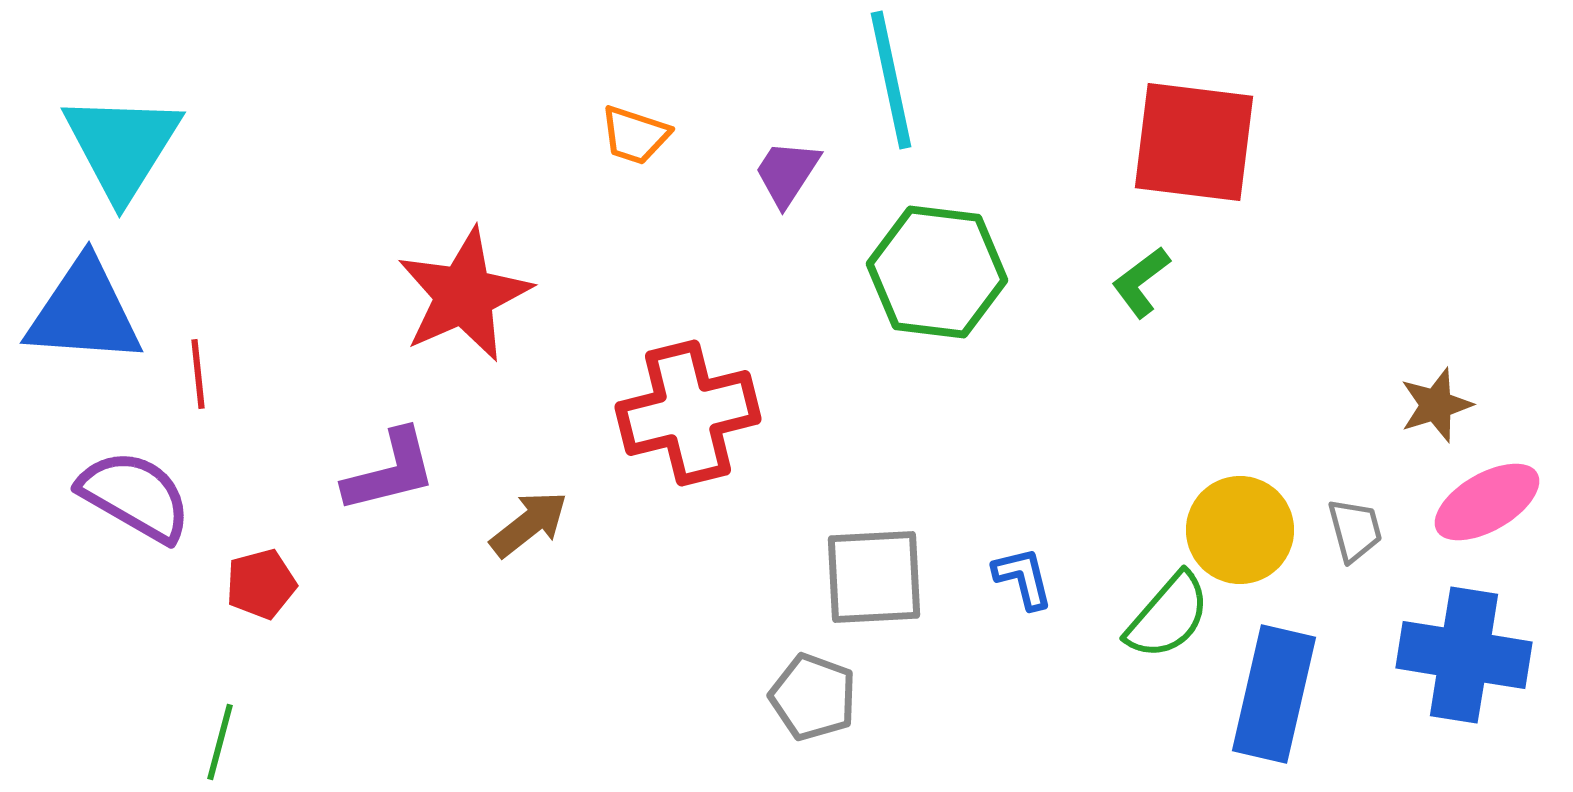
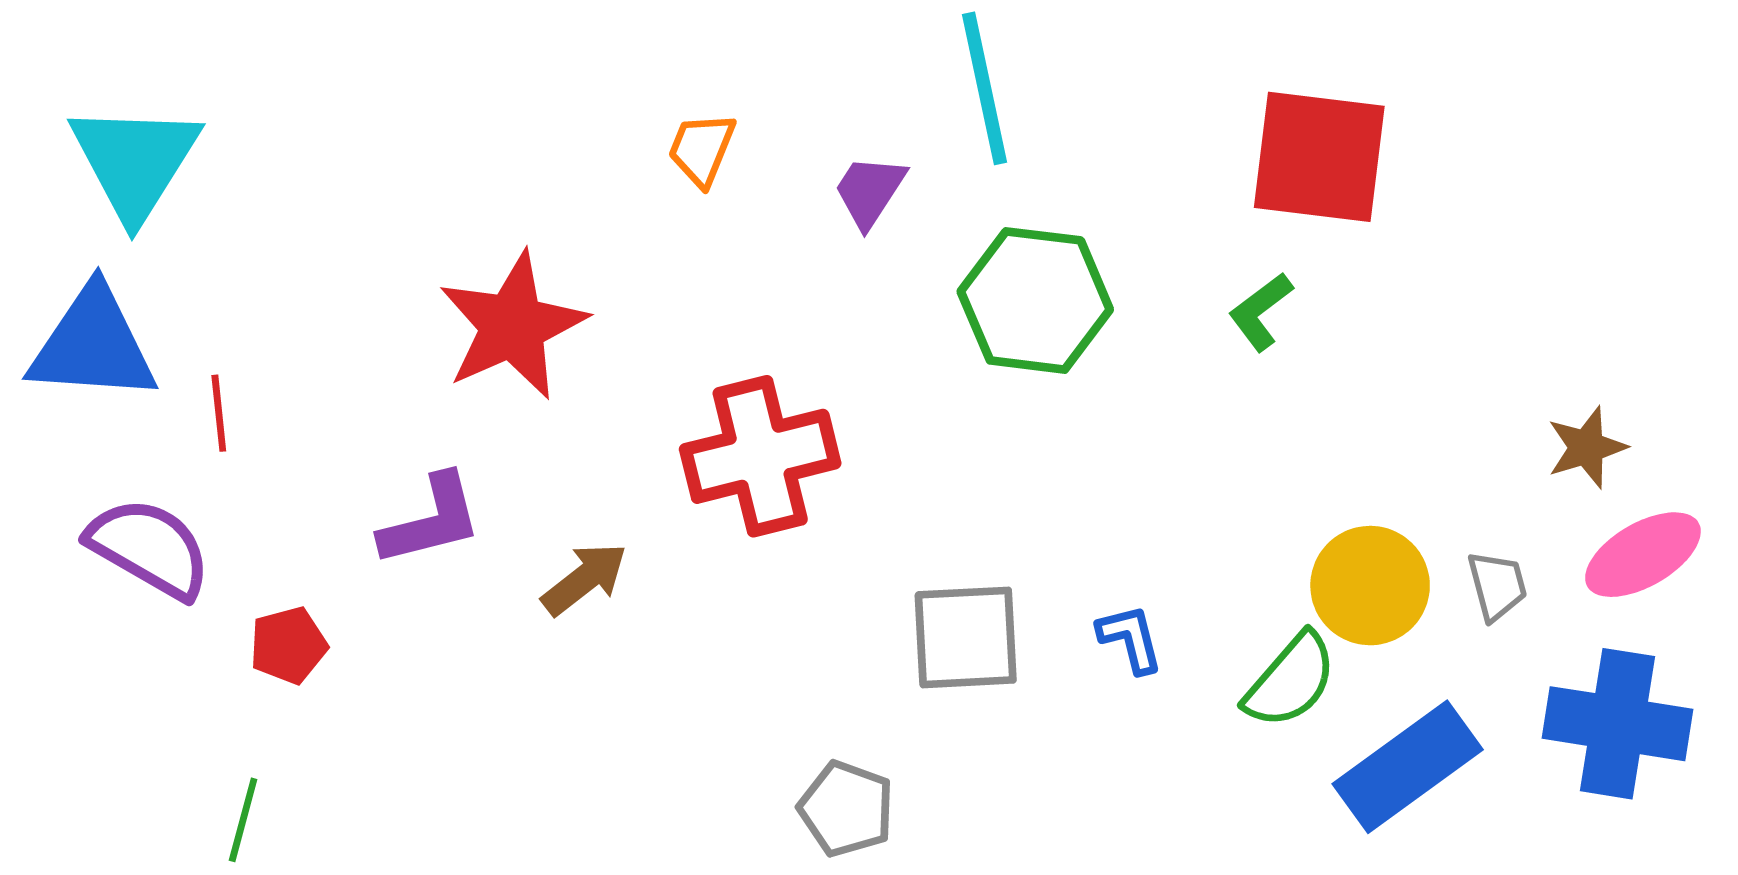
orange trapezoid: (635, 135) -> (702, 149), turned 94
blue rectangle: (1274, 694) -> (1408, 767), turned 41
gray pentagon: (813, 697) -> (846, 809), moved

